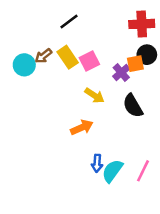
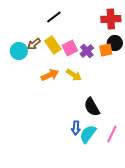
purple cross: (121, 73) -> (87, 51), moved
black semicircle: (133, 106) -> (92, 107), moved
orange arrow: (82, 127) -> (50, 75), moved

